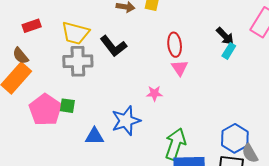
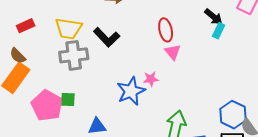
blue star: (126, 121) -> (131, 91), moved

